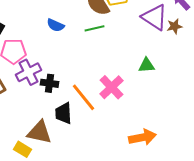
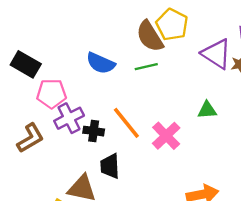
blue semicircle: (56, 25) -> (101, 63), size x1.4
orange line: (84, 97) -> (126, 123), moved

